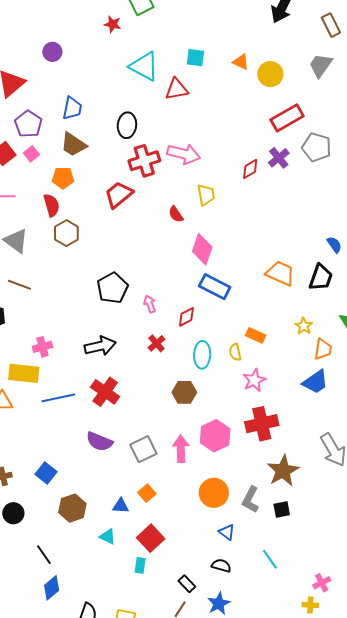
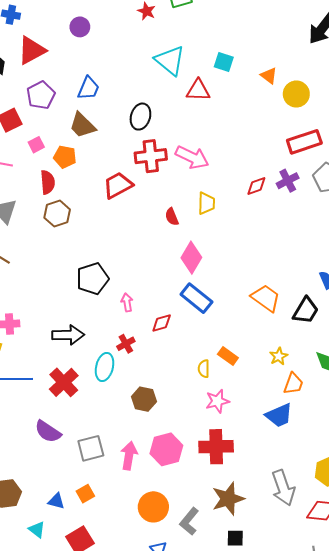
pink square: (31, 154) -> (36, 145), moved
cyan ellipse: (202, 355) -> (105, 367), moved
black square: (282, 509) -> (235, 538), moved

